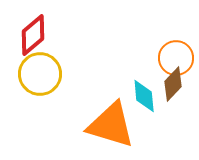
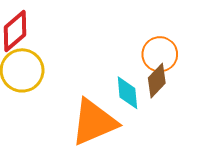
orange triangle: (111, 125) -> (94, 122), turned -40

